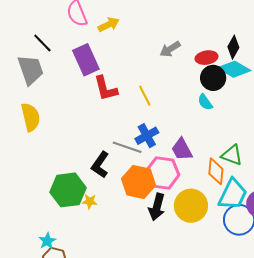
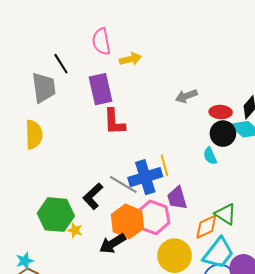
yellow line: (145, 96) -> (164, 165), moved
blue cross: (147, 136) -> (145, 177), size x1.4
orange diamond: (216, 171) -> (206, 227), turned 48
black arrow: (157, 207) -> (112, 244), moved, turned 32

